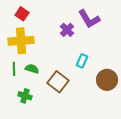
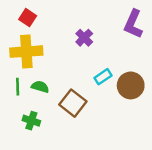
purple L-shape: (89, 19) -> (133, 24), moved, turned 55
cyan rectangle: (82, 61) -> (103, 77), turned 32
brown circle: (107, 80) -> (131, 85), moved

